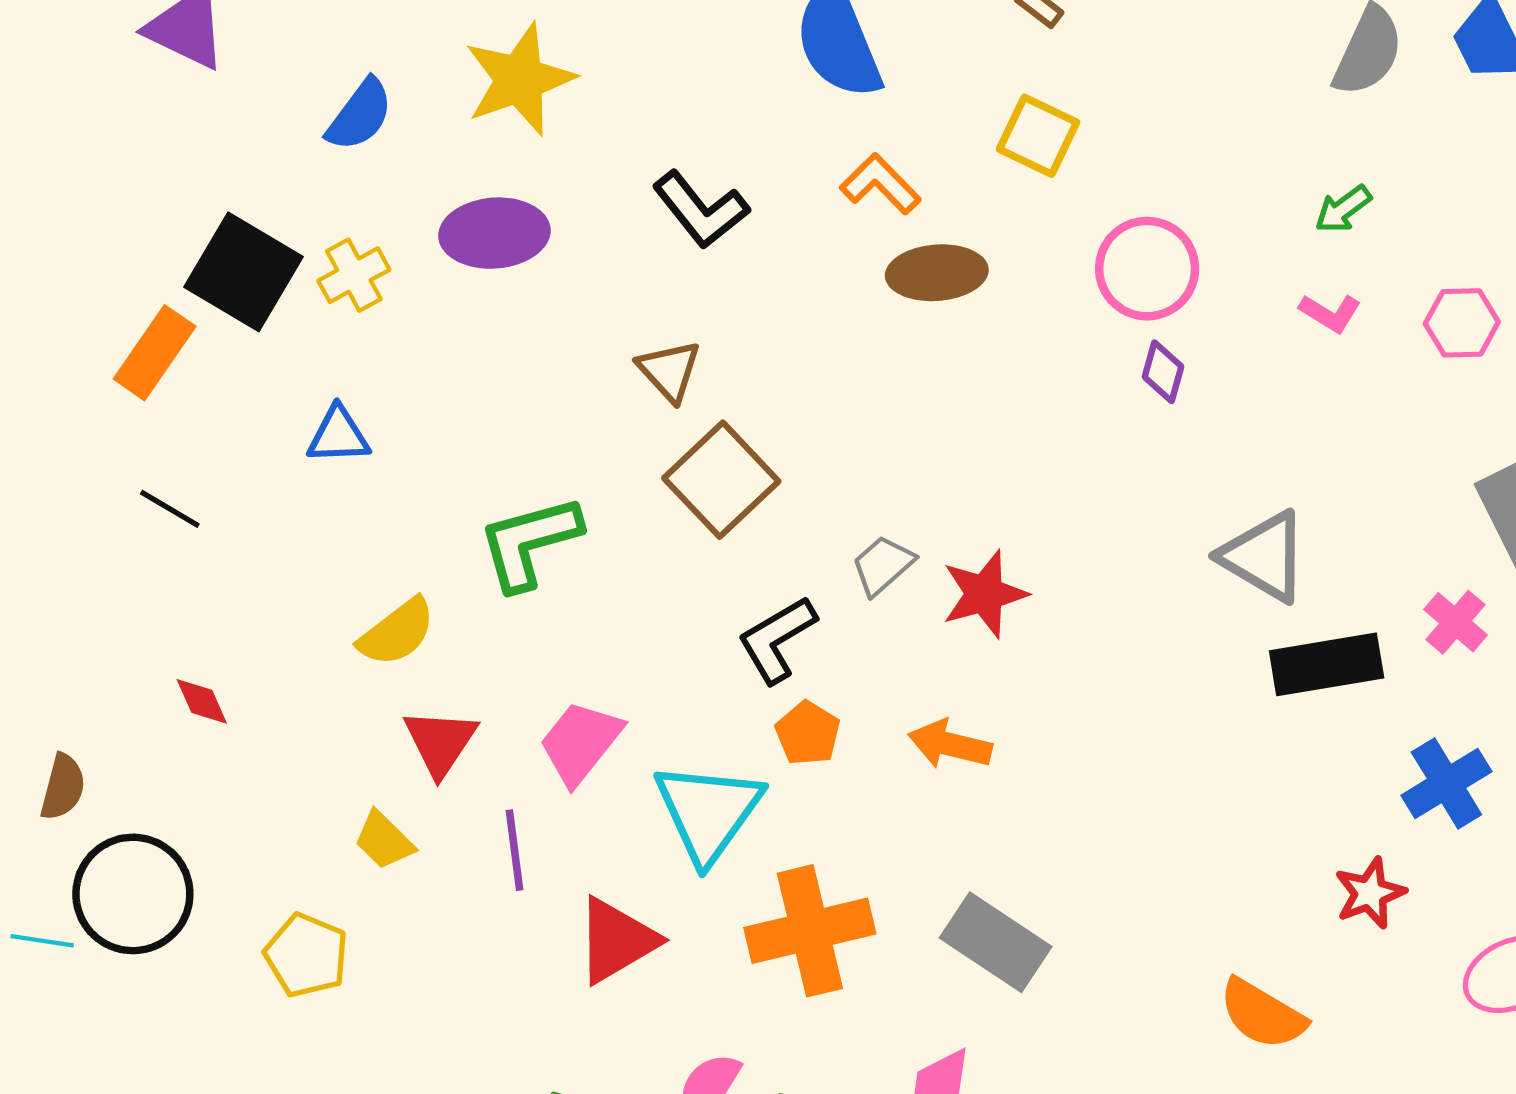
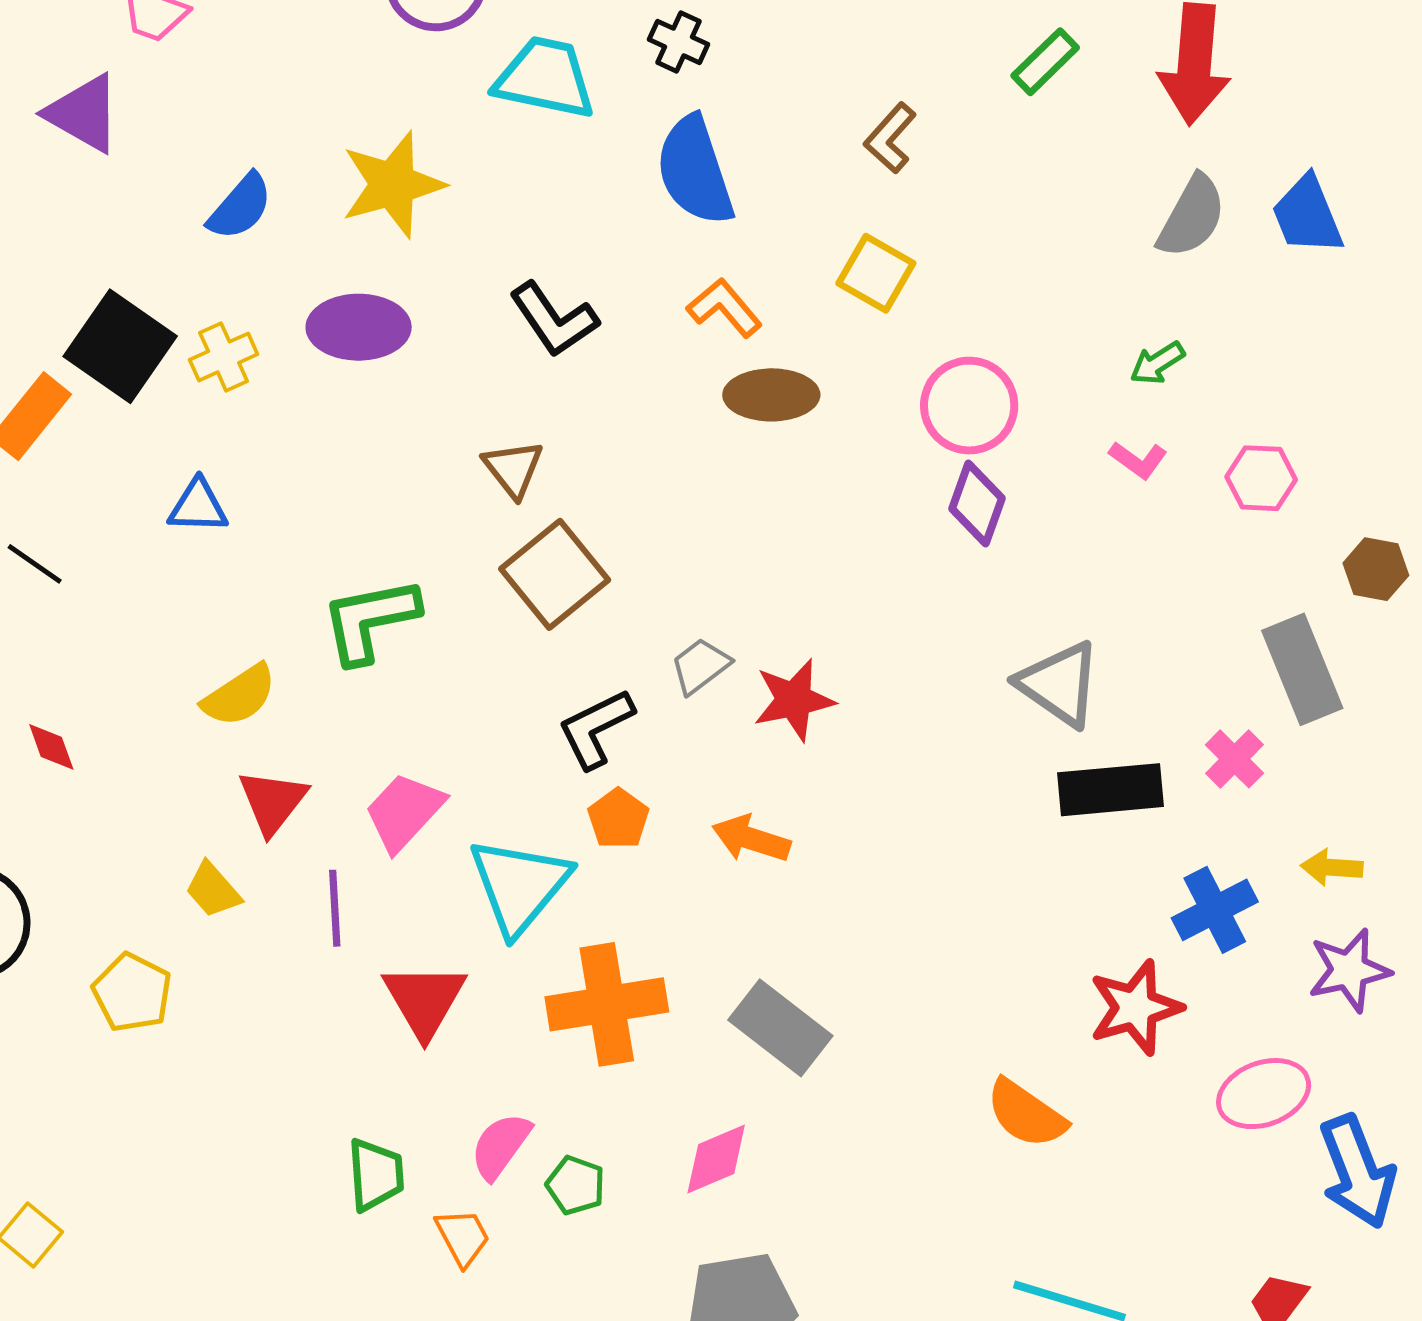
purple diamond: (1163, 372) -> (977, 504), size x1.4
red star: (1370, 893) -> (1135, 1008), size x1.4
red triangle: (617, 940) -> (424, 1000), turned -34

